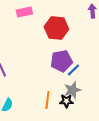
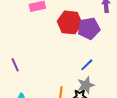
purple pentagon: (61, 61) -> (89, 28), moved

